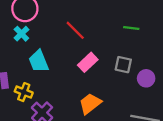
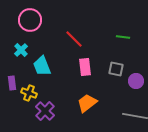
cyan cross: (21, 34) -> (21, 50), moved
pink rectangle: (88, 62) -> (85, 67), turned -54

